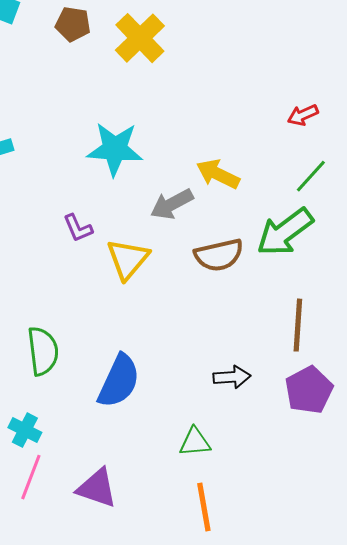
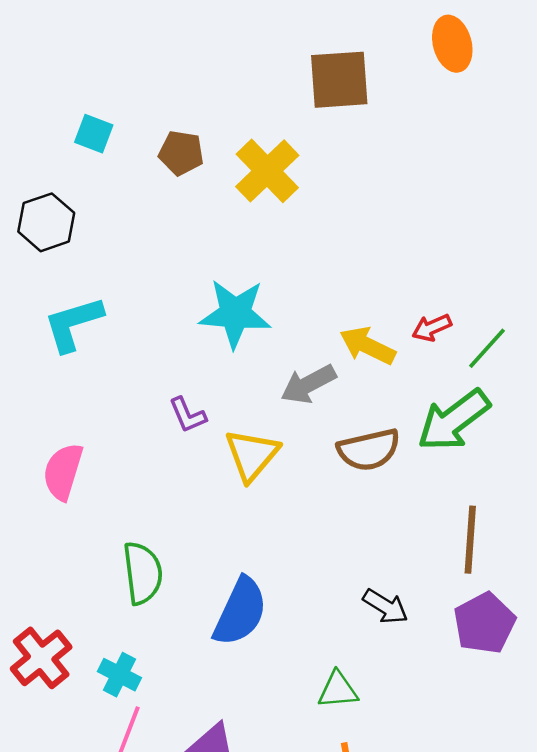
red arrow: (303, 115) -> (432, 328), moved
black arrow: (232, 377) -> (385, 606), turned 36

